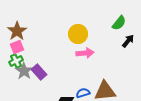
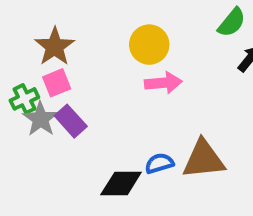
brown star: (17, 31) -> (55, 47), moved
pink square: (17, 47) -> (57, 83), moved

